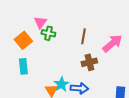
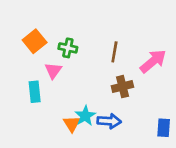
pink triangle: (40, 22) -> (53, 71), moved
orange square: (23, 40) -> (35, 41), moved

